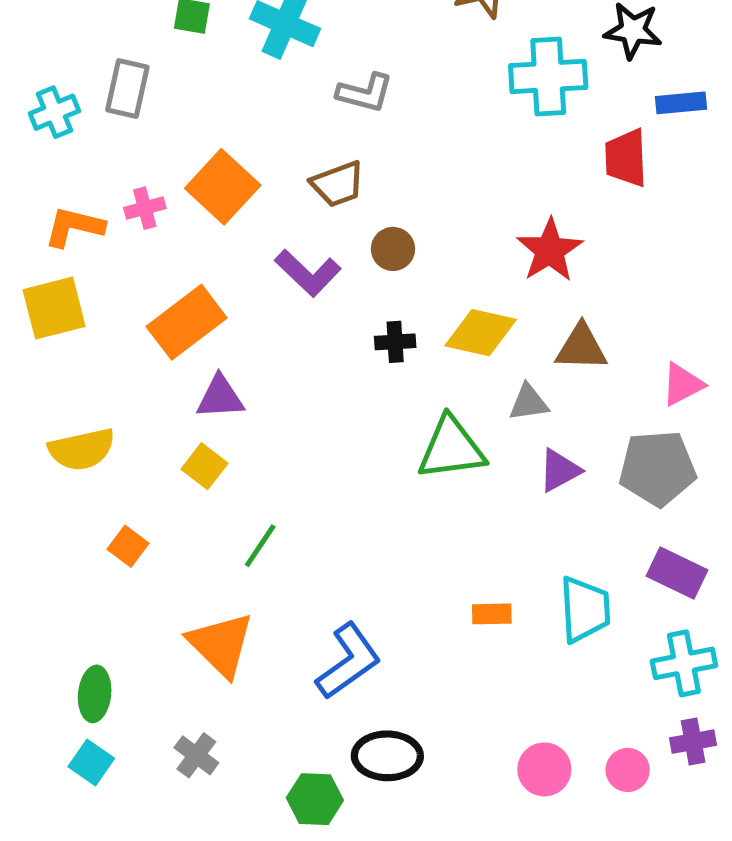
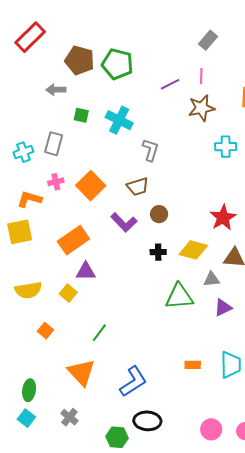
cyan cross: (548, 76) -> (226, 147), size x0.7
gray L-shape: (365, 93) -> (151, 150), turned -90
pink cross: (145, 208) -> (56, 182), moved
yellow square: (204, 466) -> (68, 293), moved

